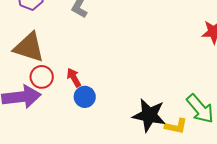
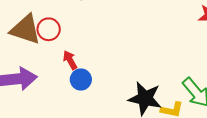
red circle: (42, 77) -> (49, 29), moved

